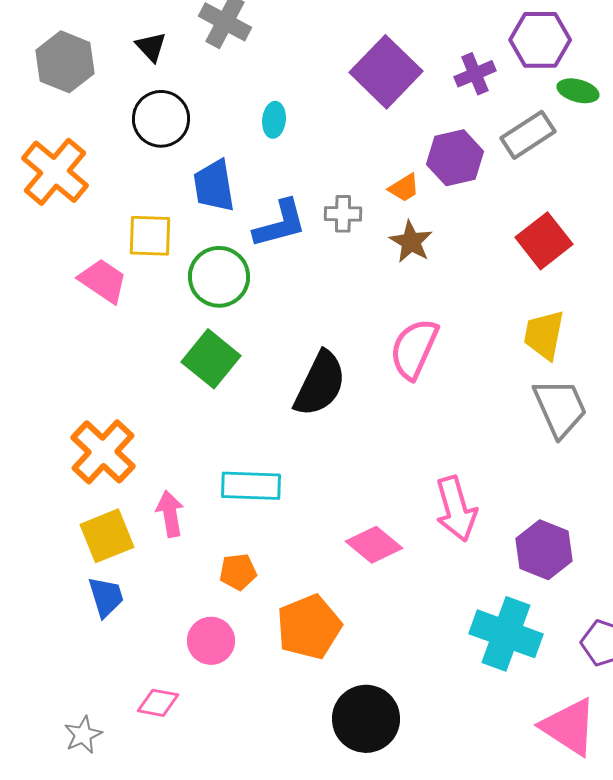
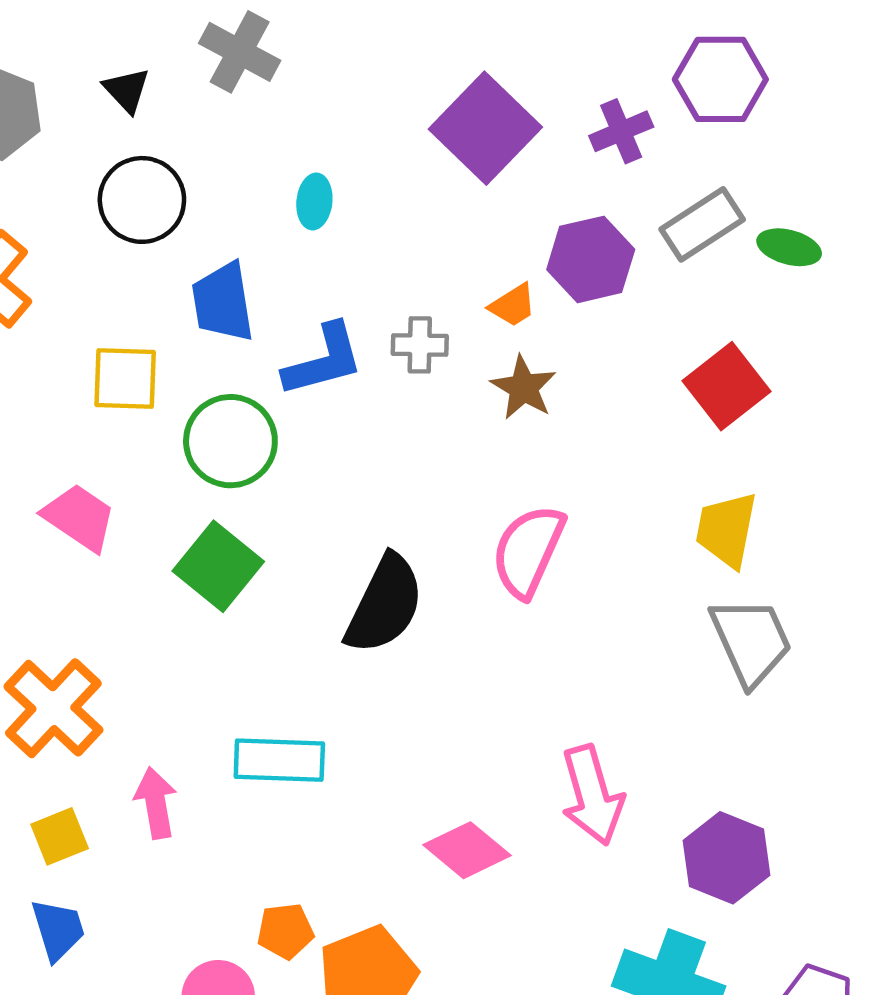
green ellipse: (578, 91) -> (789, 247), moved
pink trapezoid: (103, 281) -> (79, 517), moved
yellow square: (107, 536) -> (60, 836), size x0.7
orange pentagon: (238, 572) -> (285, 931), moved

